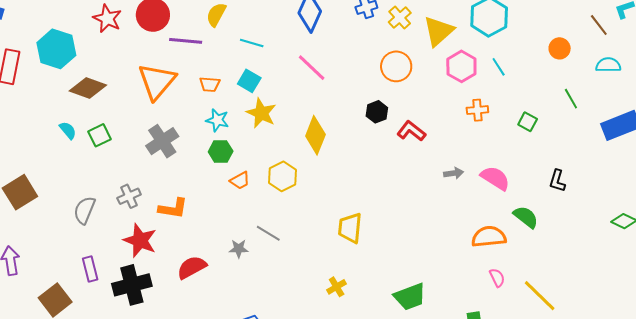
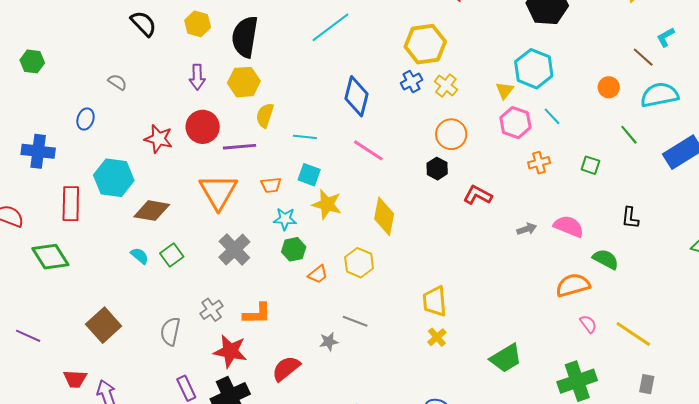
yellow triangle: (439, 31) -> (505, 90), moved, size x0.6
cyan semicircle: (608, 65) -> (660, 95), size x1.5
black hexagon: (377, 112) -> (437, 169), moved
yellow cross: (337, 287) -> (437, 337), moved

